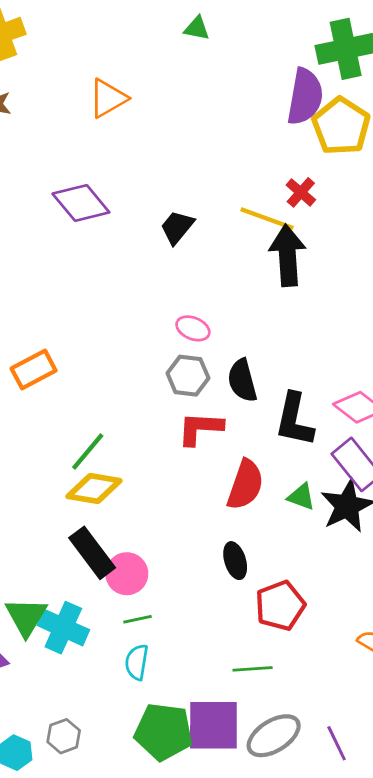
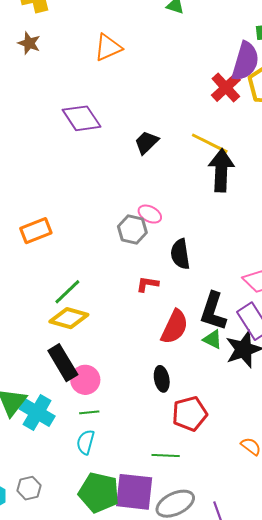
red cross: (301, 192) -> (226, 88), moved, size x1.4
gray hexagon: (188, 376) -> (132, 230), moved
black L-shape: (294, 420) -> (213, 311), moved
red L-shape: (200, 428) -> (147, 284), size x0.7

